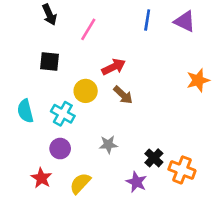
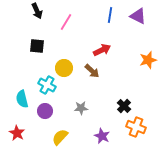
red arrow: (114, 67) -> (102, 50), moved
cyan semicircle: (25, 111) -> (22, 99), moved
black cross: (154, 158) -> (124, 106), moved
red star: (41, 178) -> (17, 133), moved

